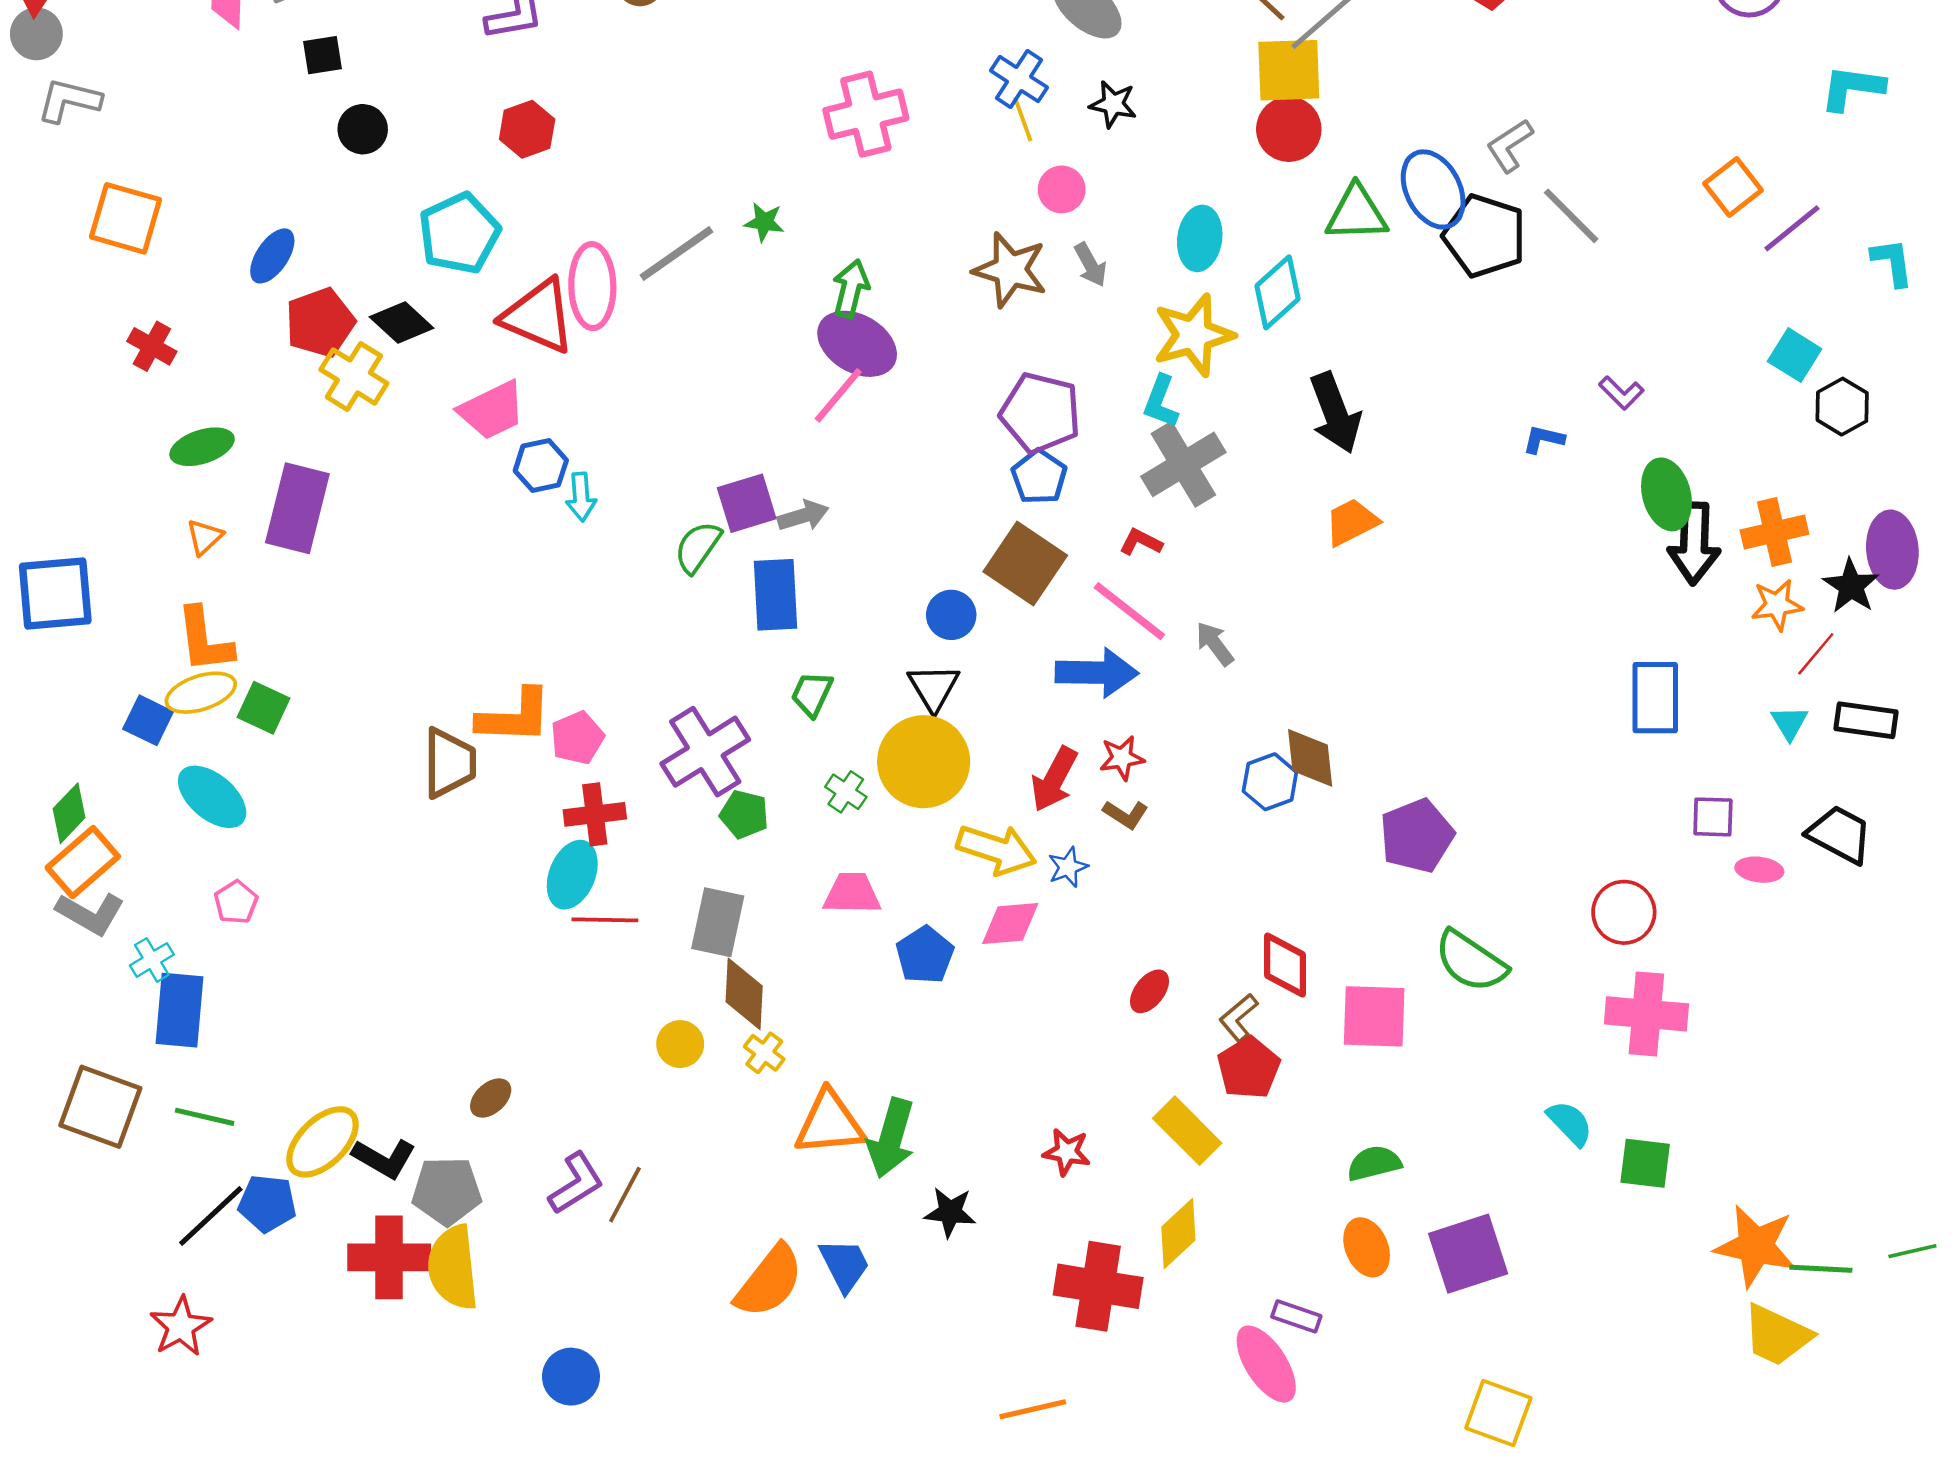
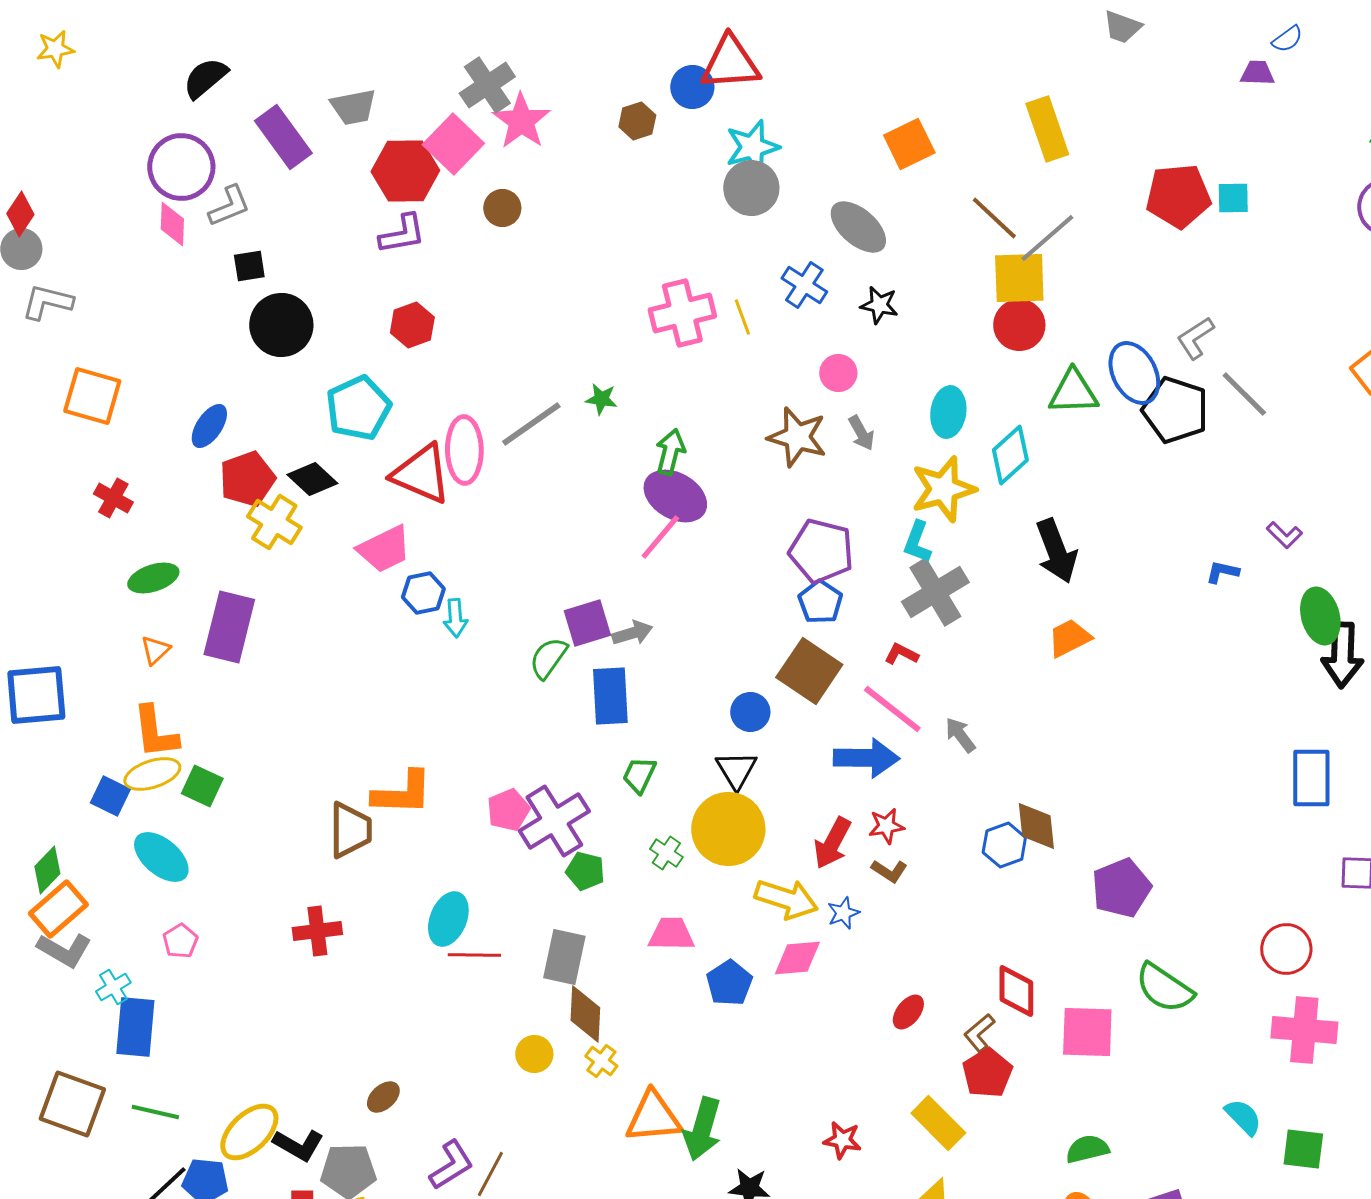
yellow line: (1023, 119) -> (742, 317), moved
black circle: (363, 129) -> (281, 325), size x1.6
pink pentagon: (577, 738) -> (508, 810), moved
red cross: (595, 814) -> (317, 931), moved

